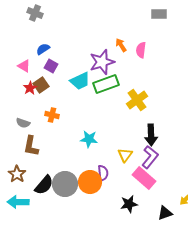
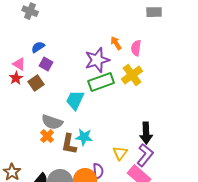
cyan trapezoid: (80, 81) -> (75, 100), moved, turned 140
red star: (30, 88) -> (16, 78), moved
yellow cross: (137, 100) -> (132, 75), moved
orange cross: (52, 115) -> (47, 136), moved, turned 32
gray semicircle: (23, 123) -> (52, 122), moved, size x1.5
brown L-shape: (31, 146) -> (69, 144), moved

